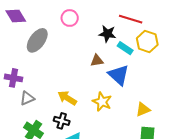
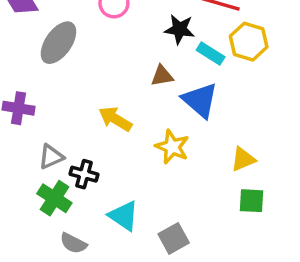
gray triangle: (27, 98) -> (51, 157), moved
yellow arrow: (67, 98) -> (115, 119), moved
black cross: (62, 121) -> (84, 174), moved

